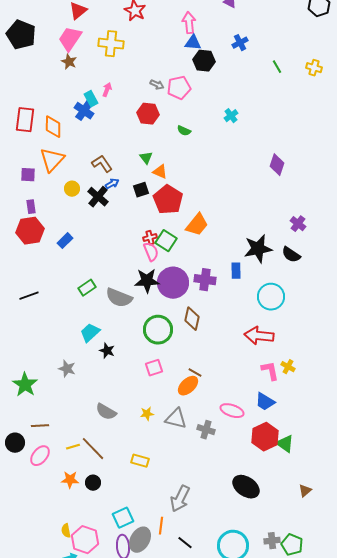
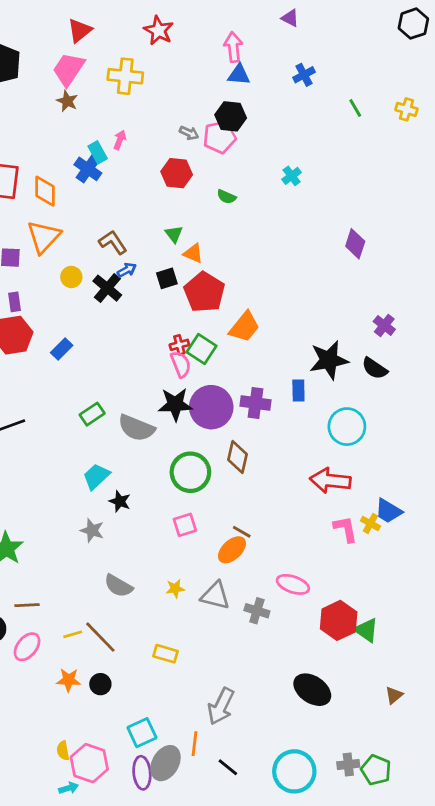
black hexagon: (204, 61) -> (231, 116), moved
gray star: (67, 369) -> (92, 530), moved
blue trapezoid: (265, 402) -> (388, 511), moved

